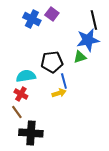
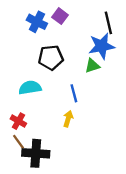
black pentagon: (52, 62) -> (51, 58), moved
yellow arrow: (59, 93) -> (68, 119), moved, turned -56
red cross: (21, 94) -> (18, 121), moved
brown line: (17, 112) -> (18, 142), moved

